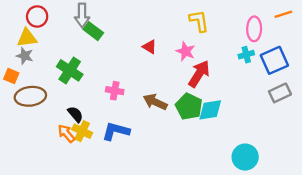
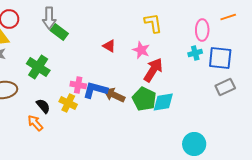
blue square: (274, 60) -> (220, 58), turned 30
yellow cross: (82, 131) -> (68, 103), moved
blue L-shape: (116, 131) -> (95, 90), moved

